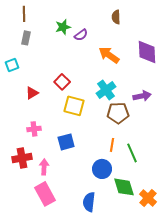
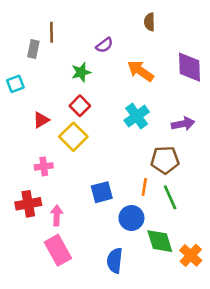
brown line: (24, 14) -> (51, 32), moved
green star: (63, 27) -> (81, 72), moved
yellow square: (74, 106) -> (73, 137), moved, turned 30
brown pentagon: (118, 113) -> (165, 160), moved
blue square: (66, 142) -> (102, 192), moved

